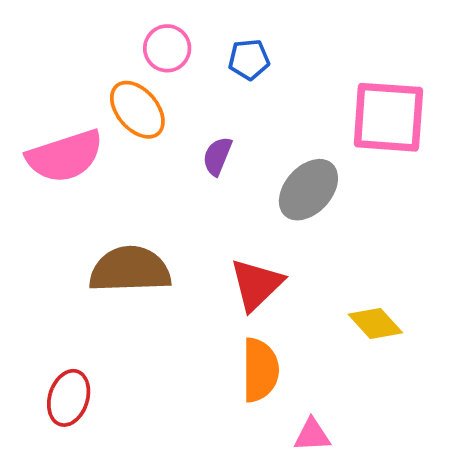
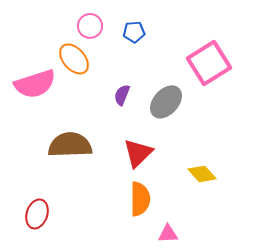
pink square: (388, 117) -> (209, 63), turned -36
purple semicircle: (217, 156) -> (122, 95), moved

